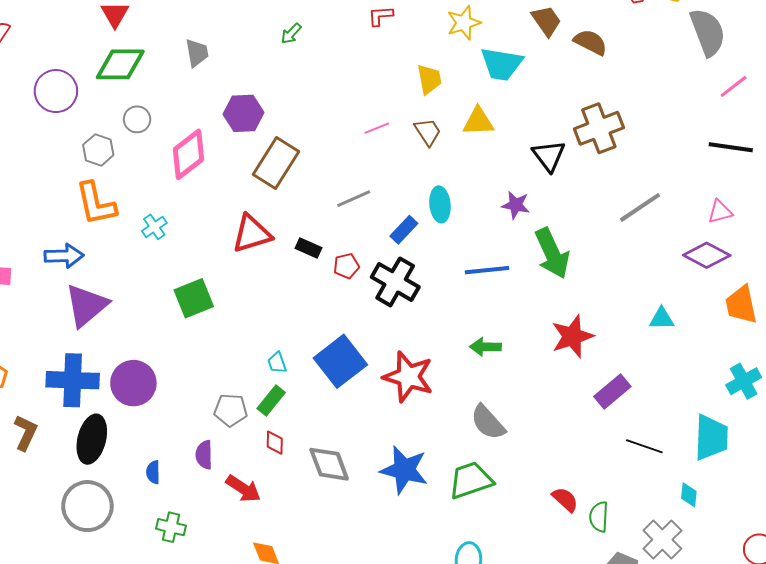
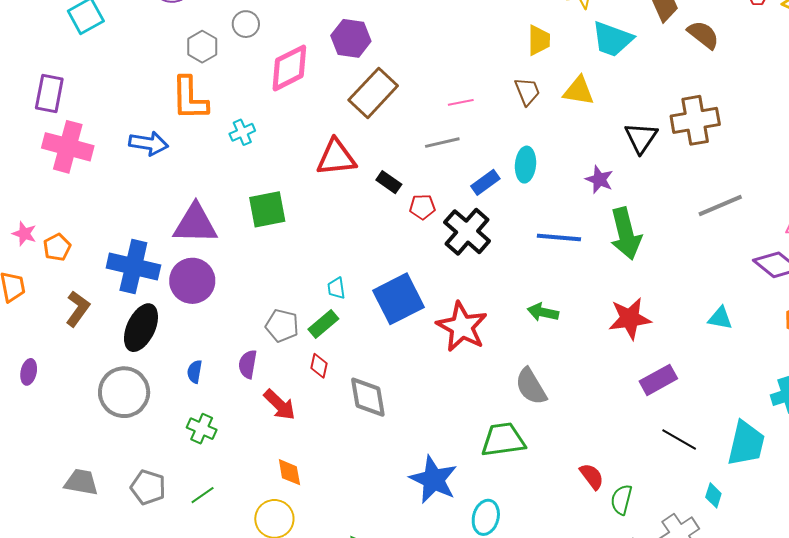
pink line: (377, 128) -> (461, 102), moved
purple triangle: (86, 305) -> (195, 224), moved, turned 30
blue star: (404, 470) -> (433, 480), moved

